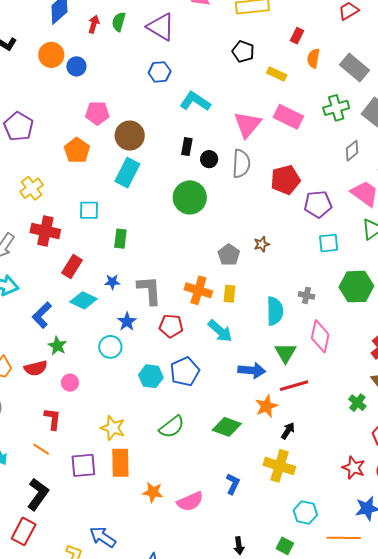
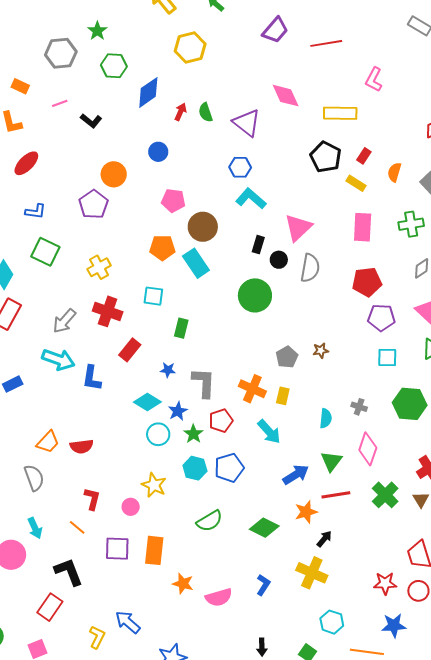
green semicircle: (119, 22) -> (206, 112), turned -42
red rectangle: (297, 36) -> (364, 156), moved
black pentagon: (243, 52) -> (326, 157), size x1.4
orange circle: (51, 55) -> (114, 174), moved
cyan L-shape: (195, 101) -> (251, 199), moved
pink rectangle: (288, 117) -> (363, 227), turned 60
pink triangle: (248, 124) -> (298, 228), moved
orange pentagon: (77, 150) -> (162, 248), moved, turned 30
cyan rectangle: (127, 173) -> (196, 263), turned -68
red pentagon: (285, 180) -> (367, 282), moved
cyan diamond: (84, 300) -> (147, 402), moved
cyan semicircle: (275, 311) -> (326, 418), size x0.7
blue L-shape: (42, 315) -> (92, 378), moved, turned -44
red pentagon: (171, 326) -> (221, 421), turned -30
green star: (57, 346) -> (193, 434), moved
blue arrow: (252, 370) -> (296, 475), turned -44
pink circle: (70, 383) -> (131, 507), moved
green cross: (357, 403) -> (385, 495), moved, size x1.5
yellow star: (113, 428) -> (154, 485), moved
red star: (354, 468) -> (385, 583), turned -30
black L-shape: (38, 494) -> (69, 572), turned -64

